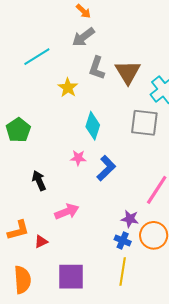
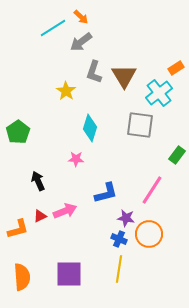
cyan line: (37, 57) -> (53, 28), moved
blue L-shape: (106, 168) -> (106, 193), moved, turned 30
red triangle: (41, 242) -> (40, 216), moved

